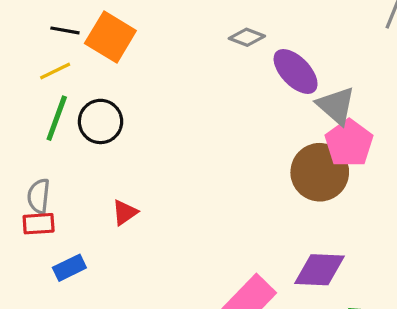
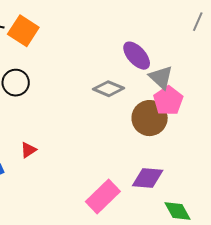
gray diamond: (247, 37) -> (108, 89), moved, size x1.4
red triangle: (125, 212) -> (28, 150), moved

